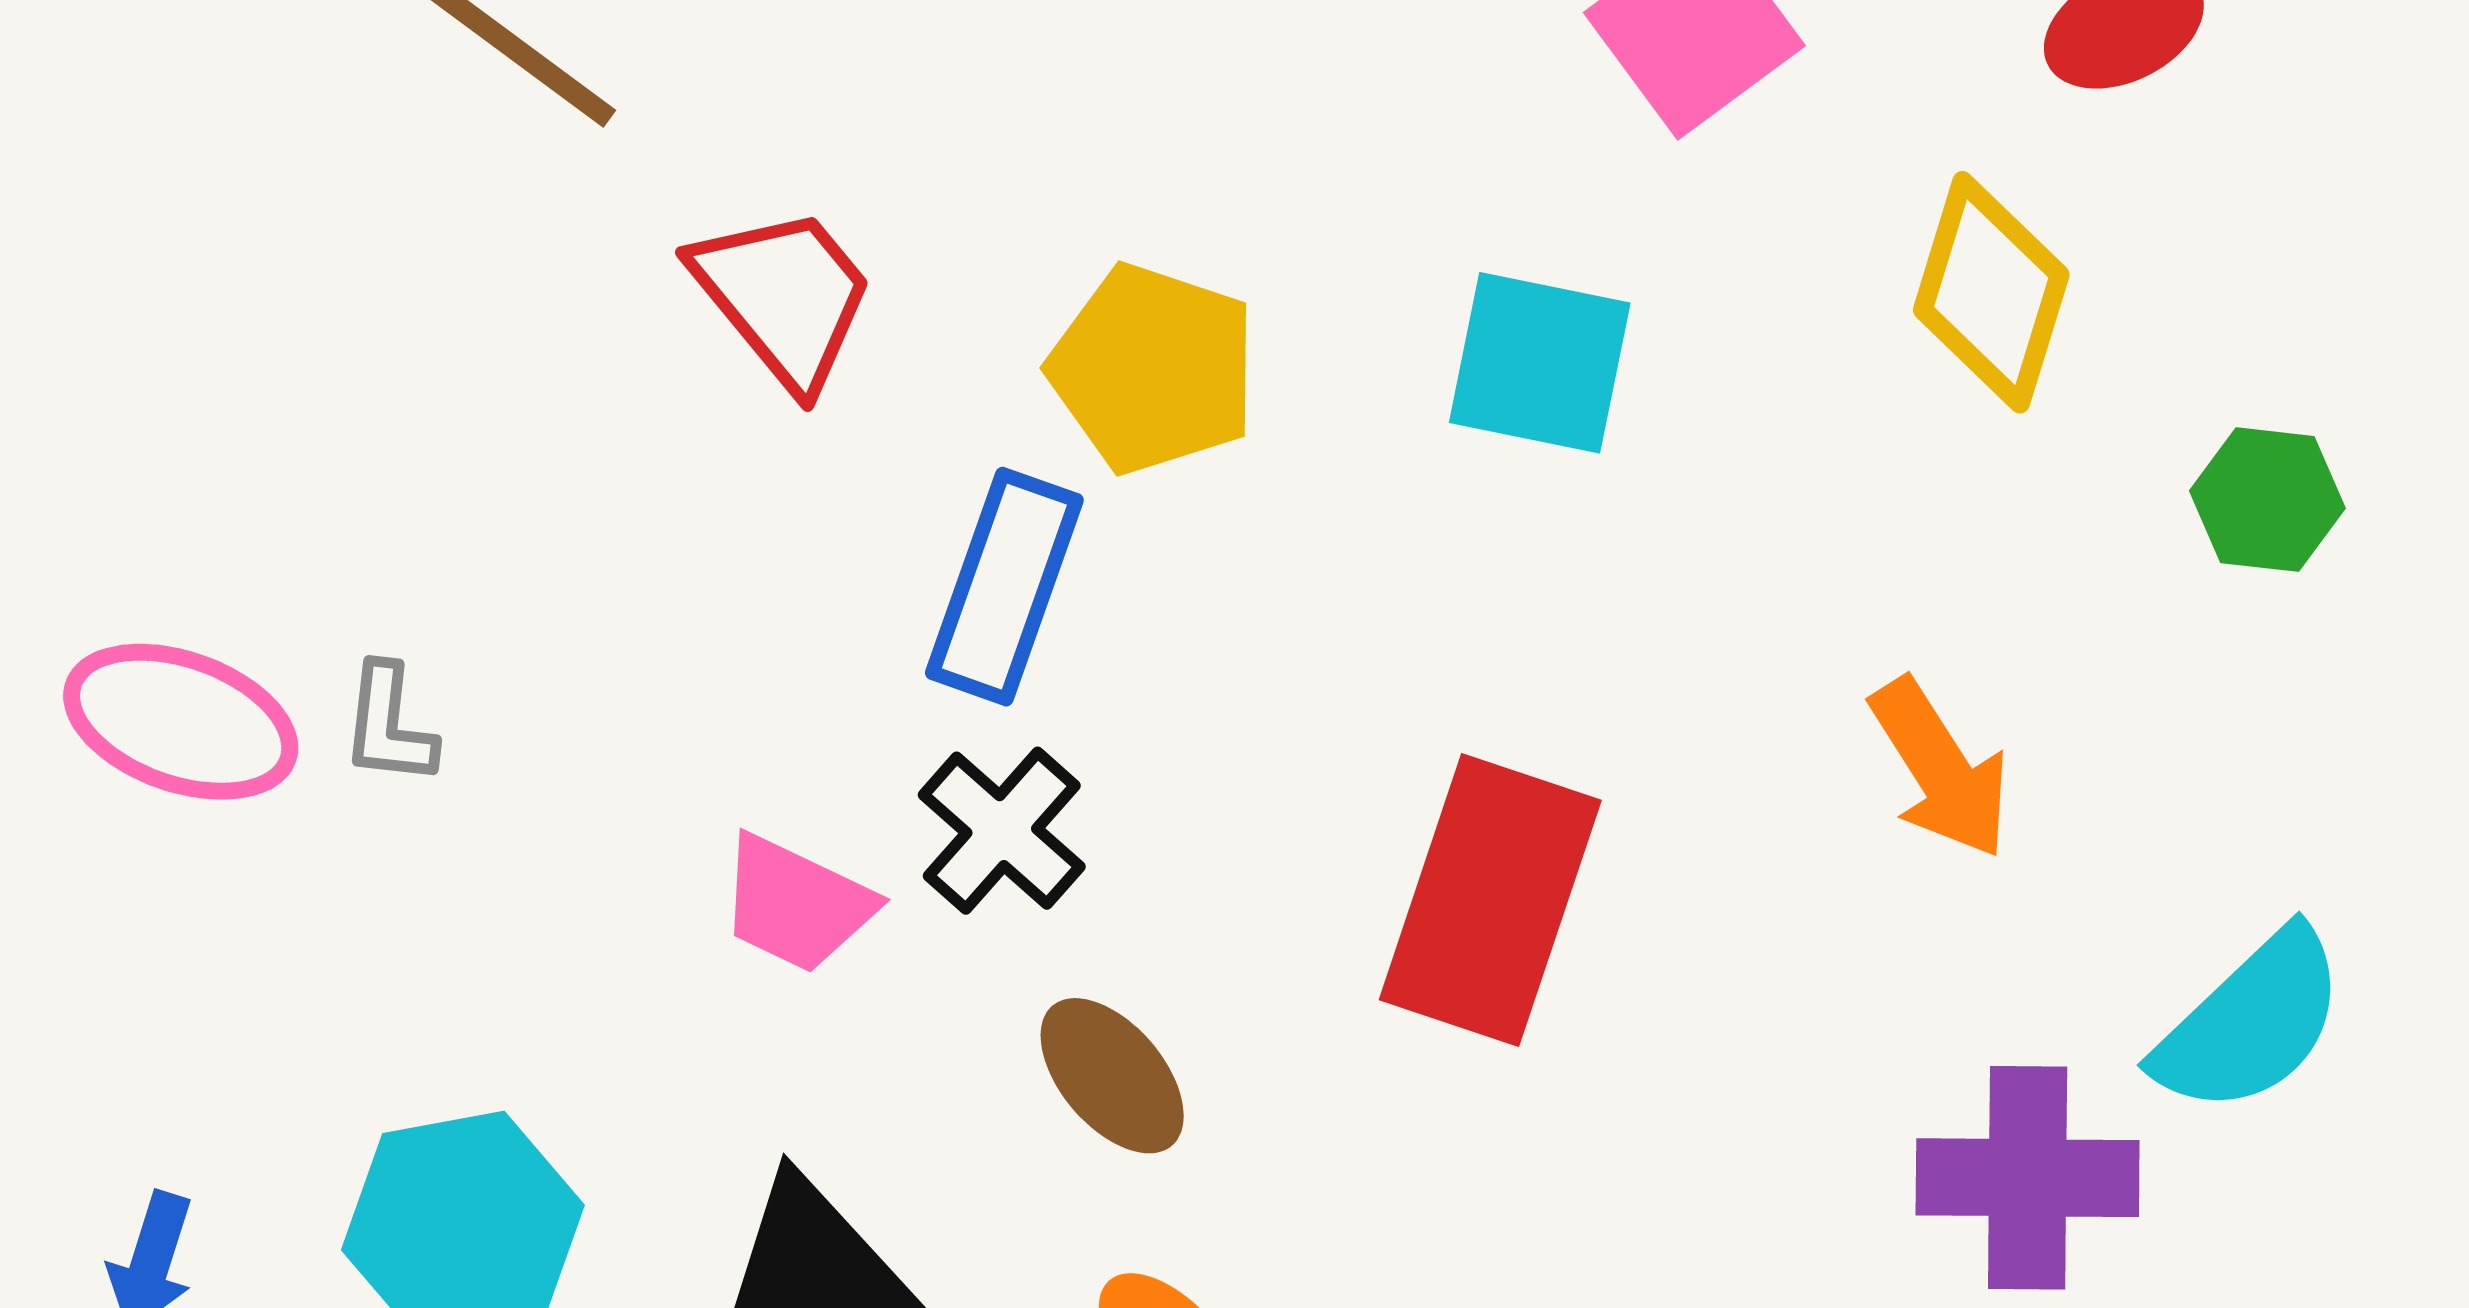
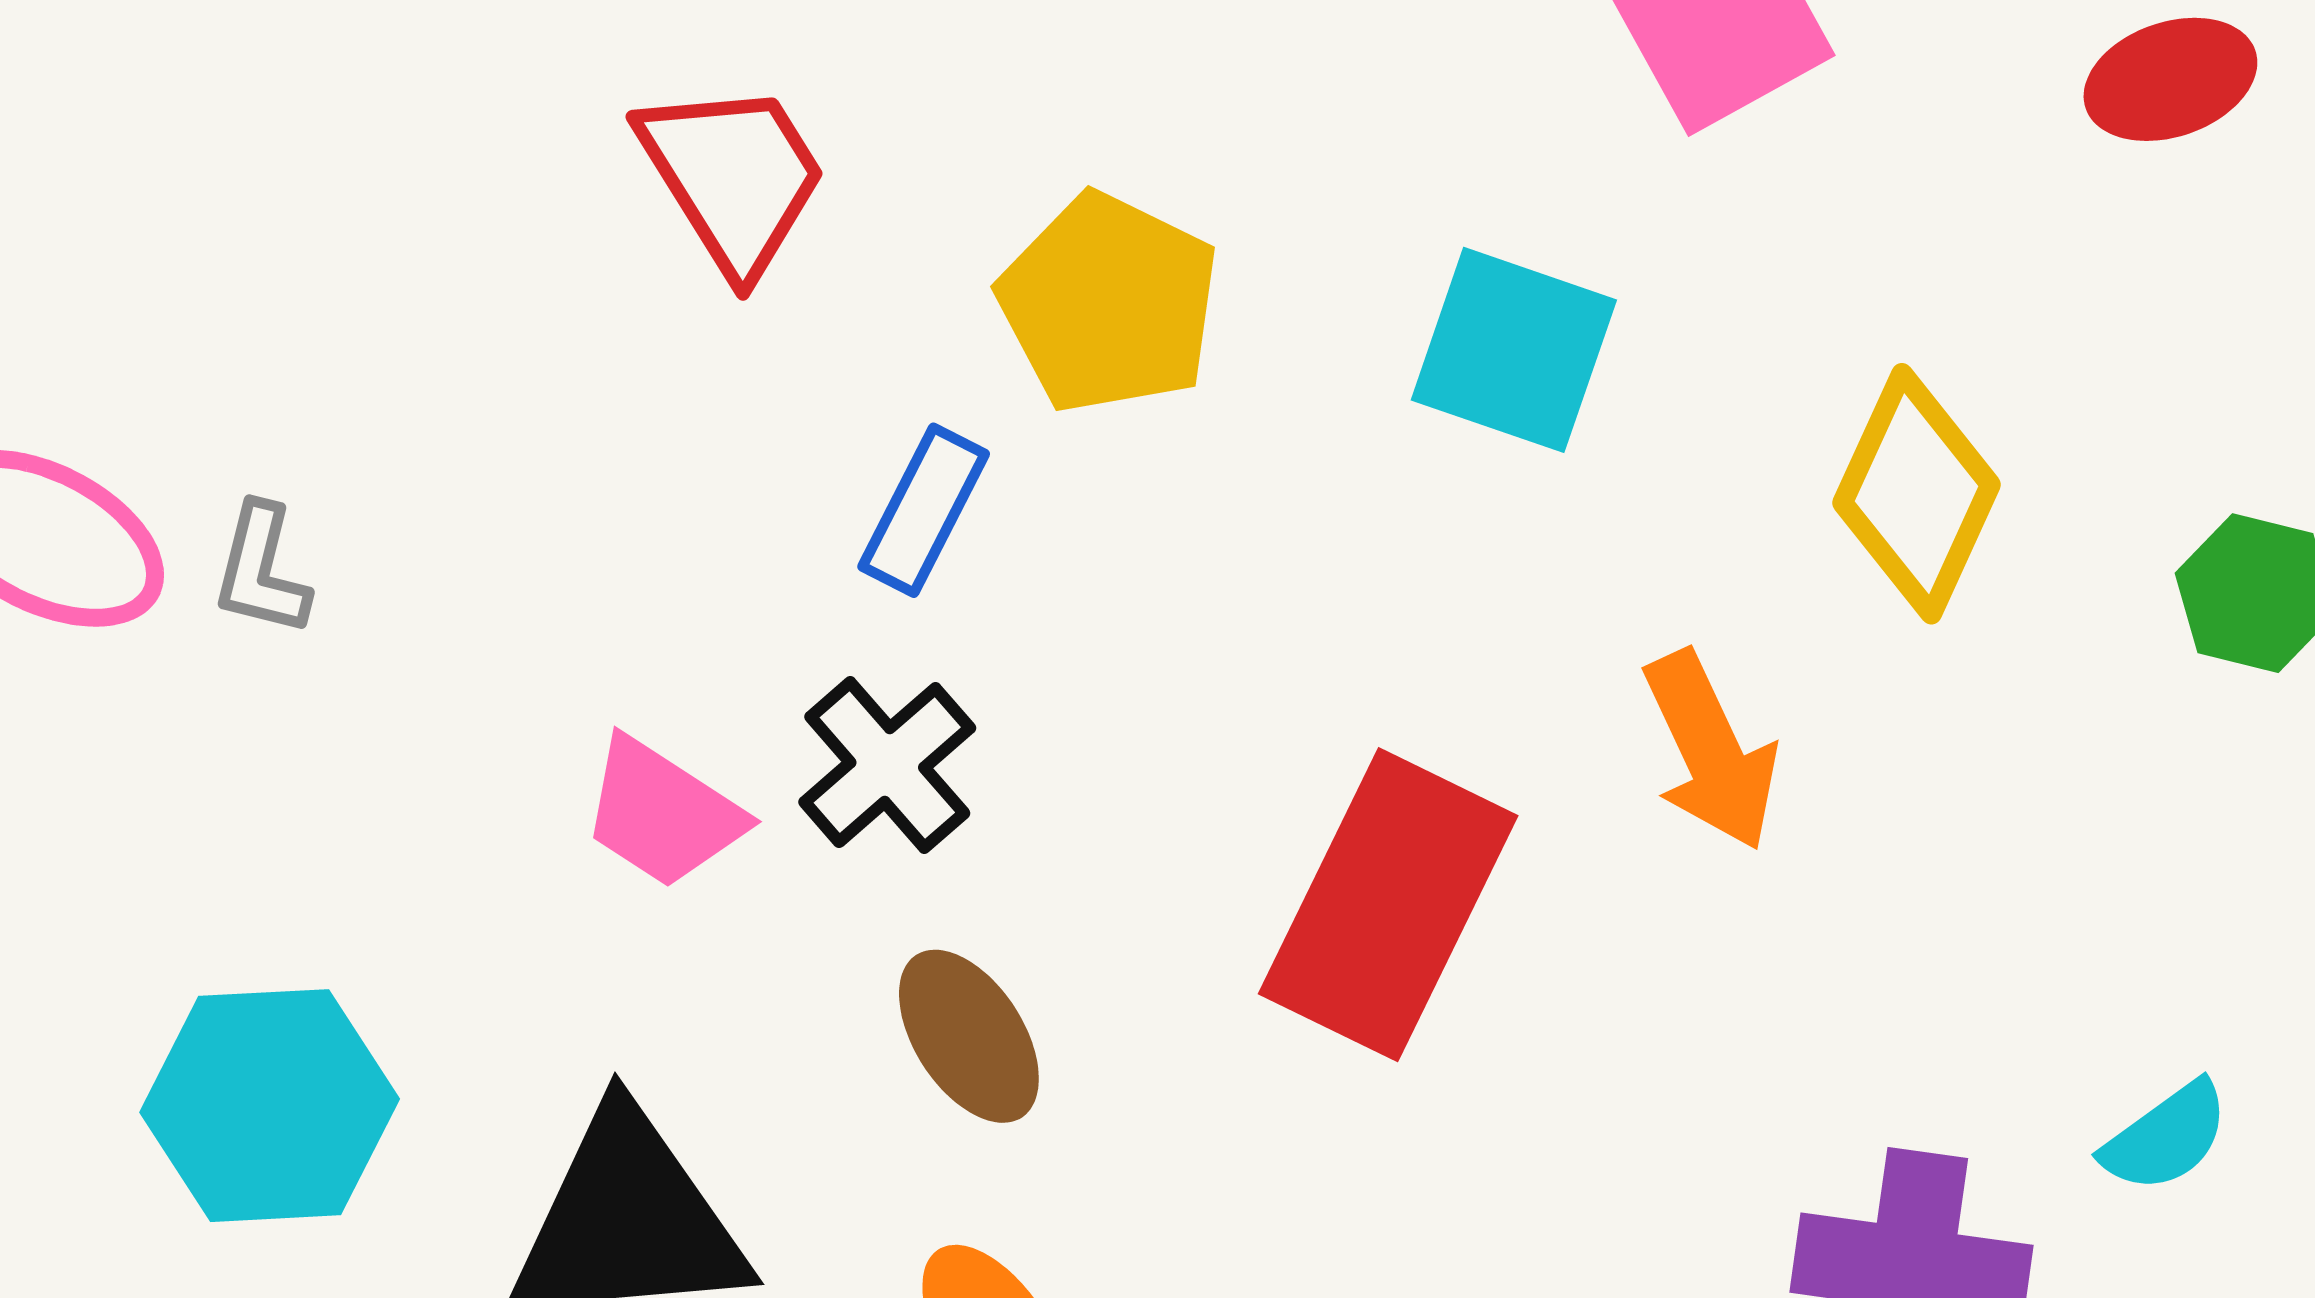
yellow diamond: (1991, 292) -> (1917, 494), moved
blue rectangle: (1004, 587) -> (924, 510), size x0.7
orange arrow: (1940, 769) -> (1711, 751), moved
cyan semicircle: (2251, 1022) -> (2166, 1137), size x0.6

